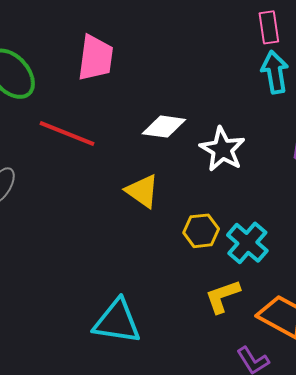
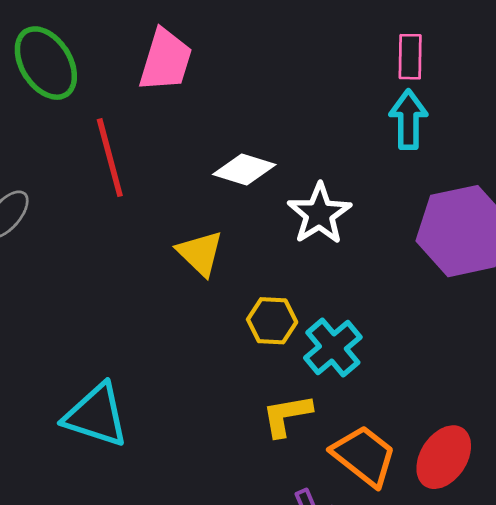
red line: (67, 134) -> (110, 158), turned 44
cyan triangle: (117, 322) -> (96, 415), moved

